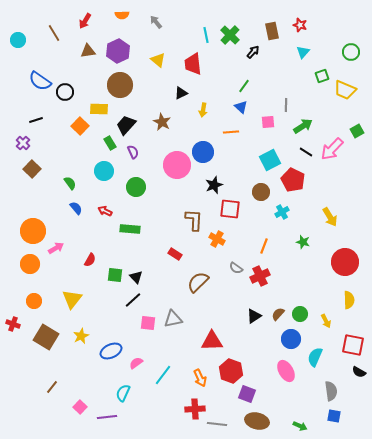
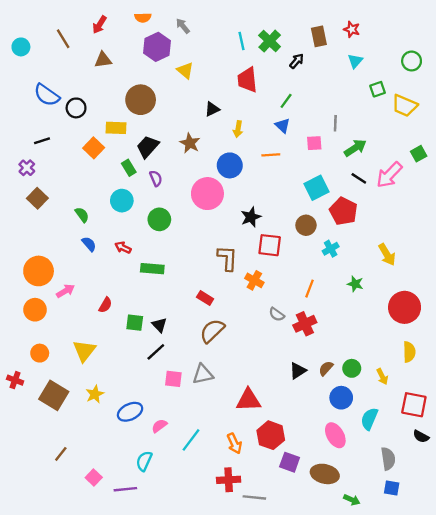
purple hexagon: (118, 51) -> (157, 47), moved
red trapezoid: (193, 64) -> (247, 80), moved
blue circle: (203, 152) -> (230, 165), moved
brown semicircle: (198, 282) -> (212, 331), moved
brown ellipse: (257, 421) -> (325, 474), moved

